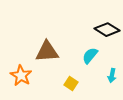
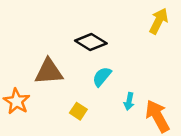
black diamond: (107, 30) -> (91, 42), moved

